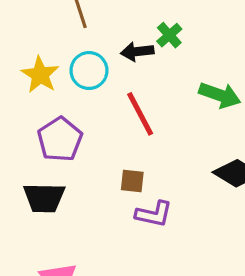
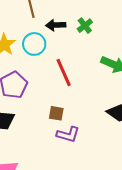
black arrow: (137, 52) -> (56, 25), moved

